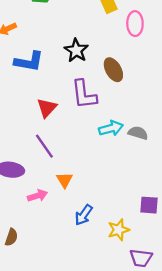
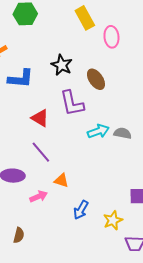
red triangle: (47, 108) -> (40, 118), turned -36
orange triangle: (65, 180) -> (61, 181), turned -35

